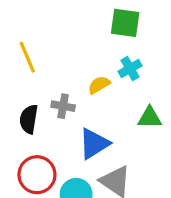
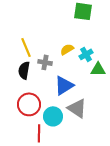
yellow line: (27, 57) -> (26, 47), moved
cyan cross: (130, 69) -> (86, 54), moved

